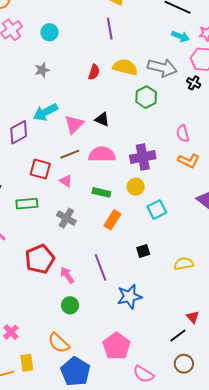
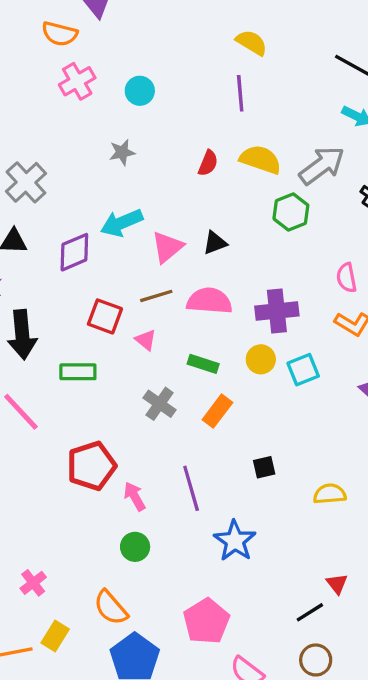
gray arrow: (162, 68) -> (322, 165), turned -56
black triangle: (102, 119) -> (215, 243), turned -49
cyan square: (157, 210) -> (303, 370), moved
gray cross: (66, 218) -> (160, 404), moved
blue star: (129, 297) -> (235, 541), turned -30
yellow rectangle: (27, 363) -> (55, 636), turned 36

